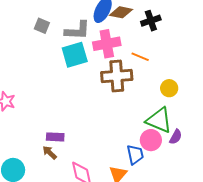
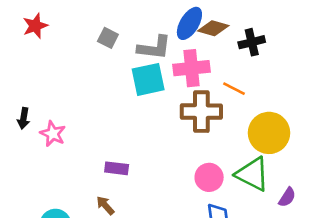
yellow circle: (169, 88) -> (269, 133), size x1.8
purple rectangle: (55, 137) -> (117, 168), moved
purple semicircle: (176, 137) -> (287, 197), moved
pink circle: (151, 140) -> (209, 177), moved

